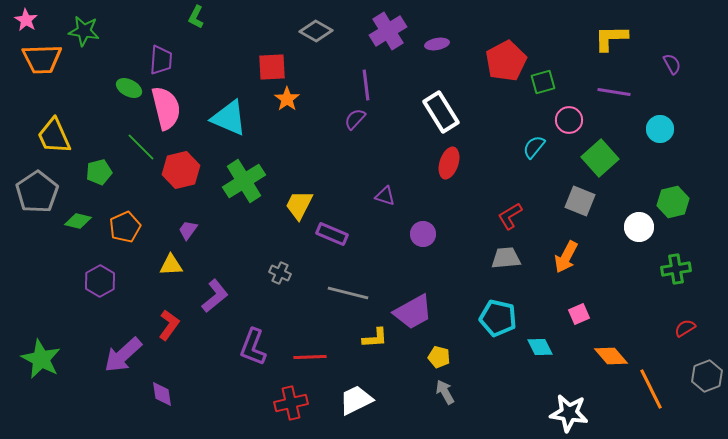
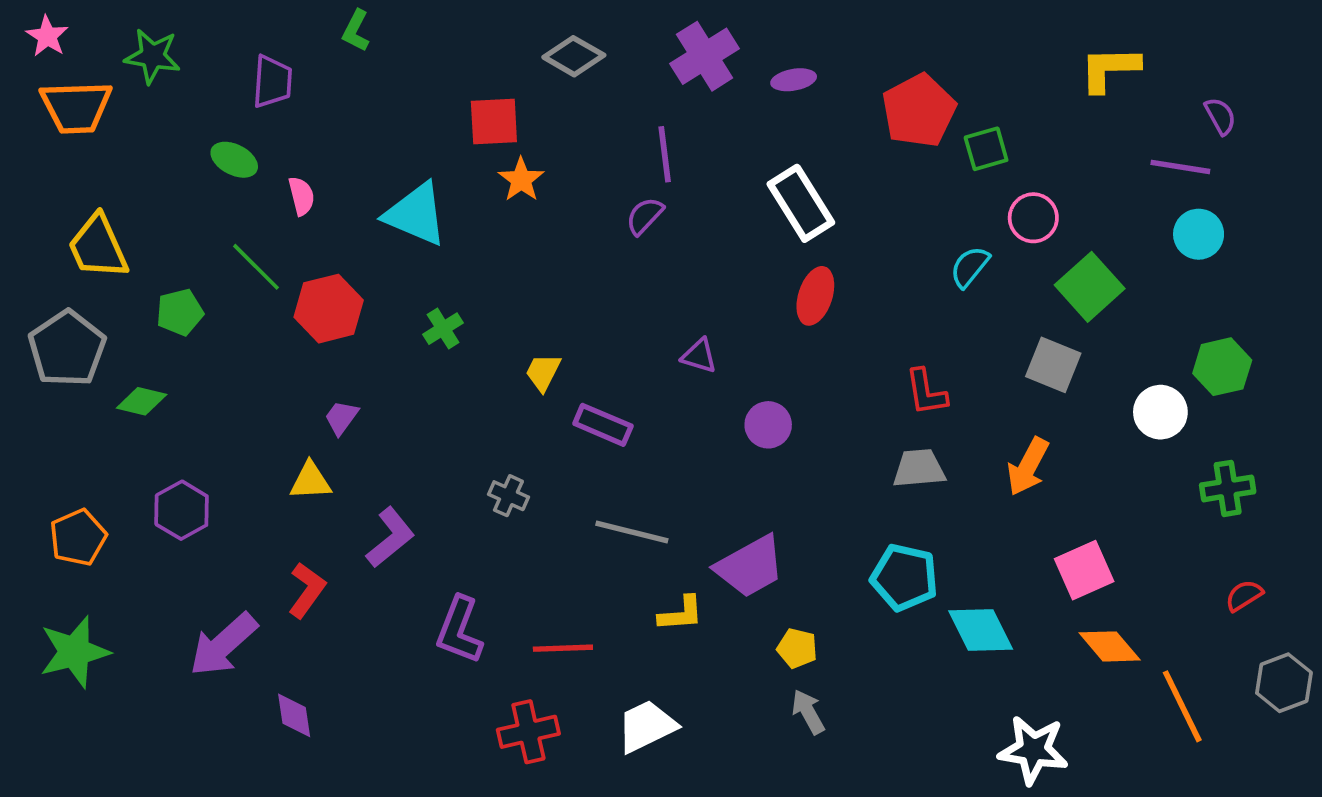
purple trapezoid: (161, 60) -> (272, 82), moved
purple line: (614, 92) -> (1180, 167), moved
pink semicircle: (166, 108) -> (301, 196), size x0.5
green cross: (244, 181) -> (443, 329), size x0.5
yellow trapezoid: (299, 205) -> (543, 372), size x0.7
red L-shape: (510, 216) -> (926, 392), turned -68
orange pentagon: (125, 227) -> (78, 537), moved
pink square: (579, 314) -> (1084, 570), moved, size x1.5
cyan diamond: (540, 347) -> (981, 630), size x1.4
green star: (41, 359) -> (74, 652), turned 30

